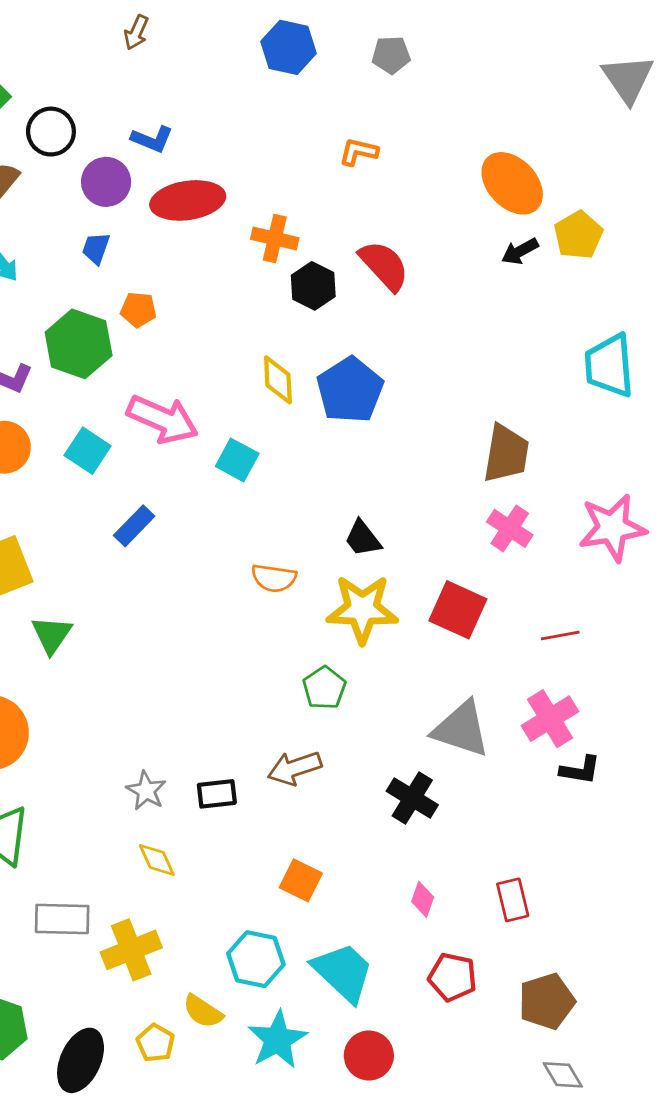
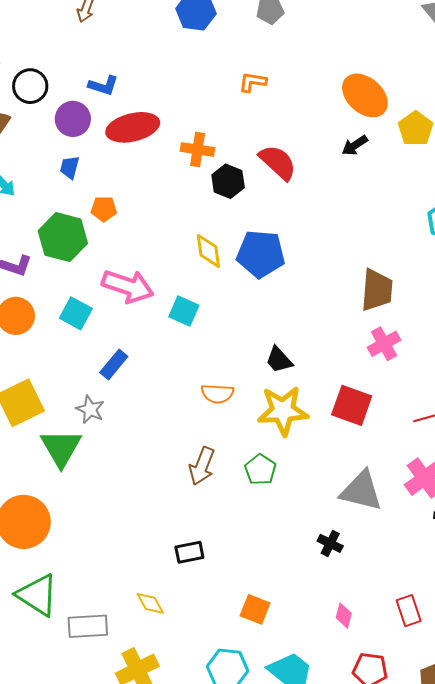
black arrow: (520, 251) -> (355, 145), moved
blue pentagon: (350, 390) -> (261, 254), turned -30
pink cross: (510, 528) -> (384, 344), turned 32
green triangle: (52, 635) -> (61, 448), size x1.4
brown arrow: (295, 768) -> (202, 466), moved, turned -45
gray star: (146, 791) -> (90, 409), moved
black cross: (412, 798) -> (330, 543), size x0.7
gray rectangle: (62, 919) -> (88, 626), moved

